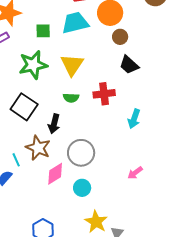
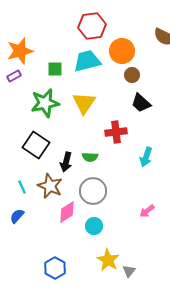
green semicircle: (71, 98) -> (90, 157), moved
cyan line: (16, 160) -> (22, 187), moved

